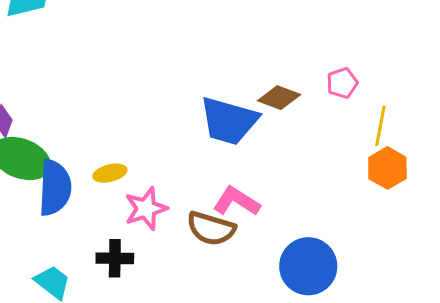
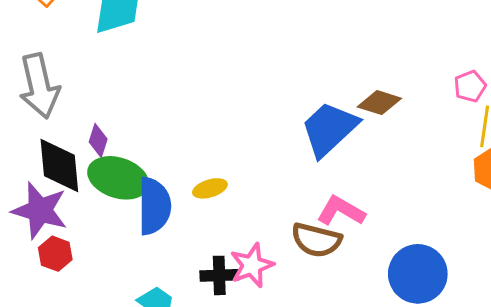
pink pentagon: (342, 83) -> (470, 86), moved
blue trapezoid: (229, 121) -> (329, 129), turned 124
pink star: (146, 209) -> (252, 265), moved

